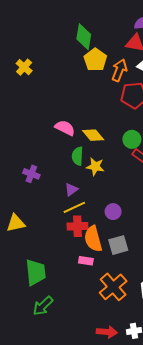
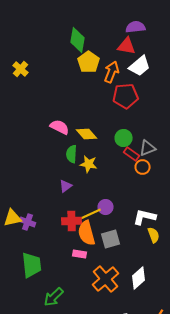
purple cross: (31, 174) -> (28, 222), moved
yellow line: (74, 207) -> (91, 214), moved
green arrow: (43, 306) -> (54, 297), moved

